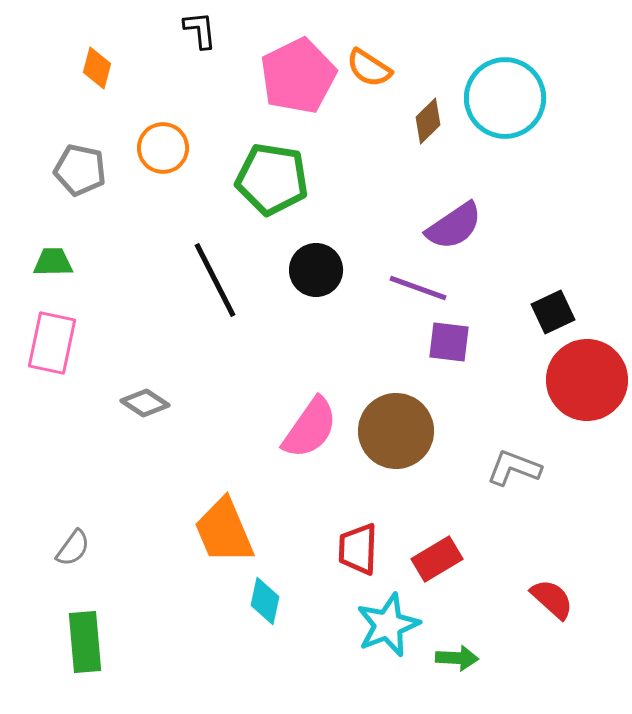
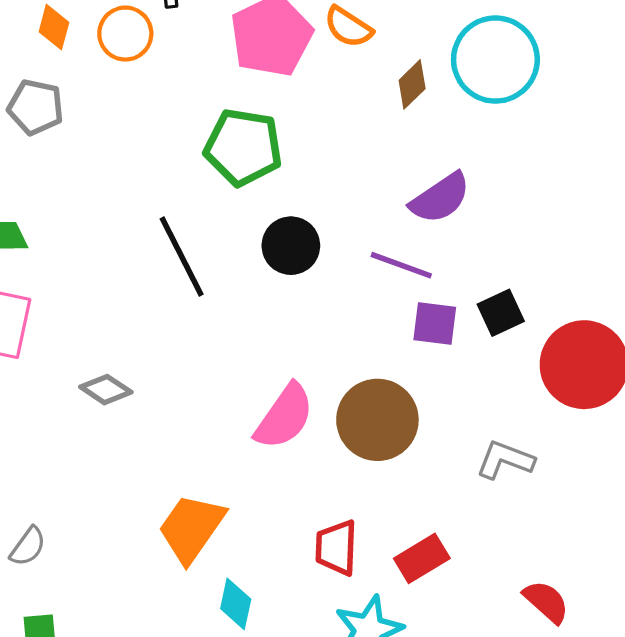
orange circle: (163, 148) -> (125, 34), moved
gray pentagon: (80, 170) -> (36, 107), moved
black square: (553, 312) -> (501, 313), moved
orange trapezoid: (224, 531) -> (191, 528), turned 58

